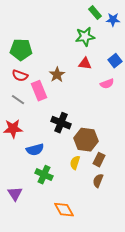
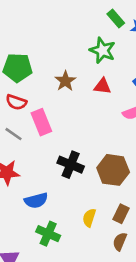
green star: (85, 37) -> (102, 50), turned 30
brown star: (57, 75) -> (65, 81), moved
brown hexagon: (86, 140) -> (113, 170), moved

